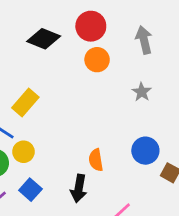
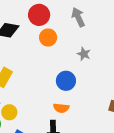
blue circle: (145, 151) -> (66, 81), moved
orange semicircle: (96, 160) -> (61, 108), turned -63

